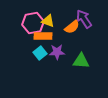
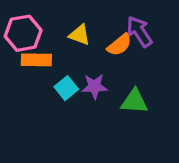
pink hexagon: (33, 23) -> (23, 33), moved
orange rectangle: (43, 36) -> (36, 60), moved

